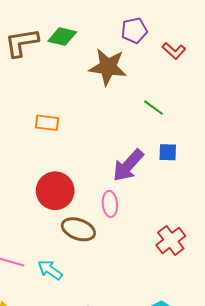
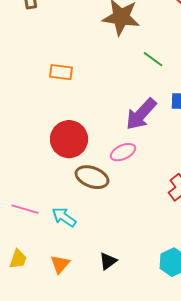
green line: (154, 108) -> (153, 59), moved
pink ellipse: (110, 204) -> (123, 152), turned 70

